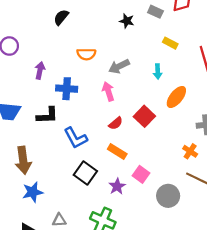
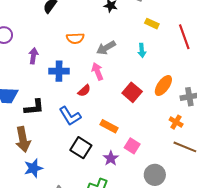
orange ellipse: (176, 97) -> (163, 86), moved
black L-shape: (47, 115) -> (34, 107), moved
red semicircle: (116, 123) -> (84, 91), moved
gray circle: (168, 196) -> (155, 175), moved

